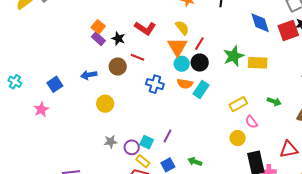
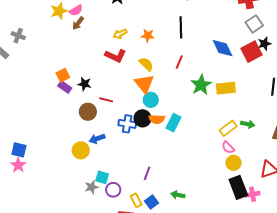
orange square: (98, 27) -> (63, 75), turned 32
red L-shape: (145, 28) -> (116, 56), moved
red line: (199, 44) -> (179, 62), moved
black circle: (200, 63) -> (143, 118), moved
blue arrow: (89, 75) -> (97, 139), moved
blue square: (55, 84) -> (19, 150), moved, turned -35
yellow rectangle: (238, 104) -> (228, 128), moved
yellow circle: (238, 138) -> (233, 163), moved
cyan square: (147, 142) -> (102, 177), moved
yellow rectangle: (143, 161) -> (136, 200), moved, turned 32

